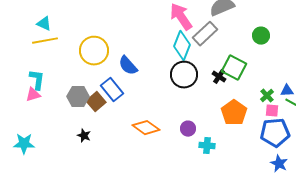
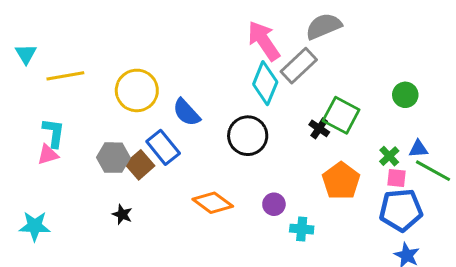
cyan triangle: (44, 24) -> (26, 54), moved, turned 35
green circle: (261, 36) -> (405, 95), moved
black circle: (184, 75) -> (248, 136), moved

